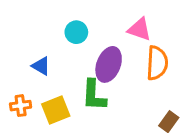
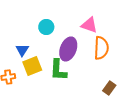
blue triangle: (41, 66) -> (22, 50), turned 32
yellow square: (56, 110) -> (32, 66), moved

